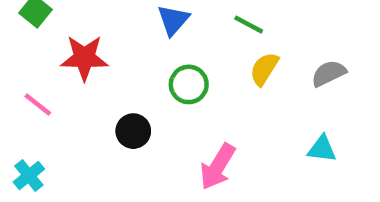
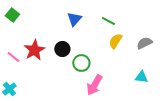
red star: (84, 58) -> (34, 50), moved, turned -30
green circle: (189, 84) -> (81, 63), moved
black circle: (133, 131) -> (62, 49), moved

